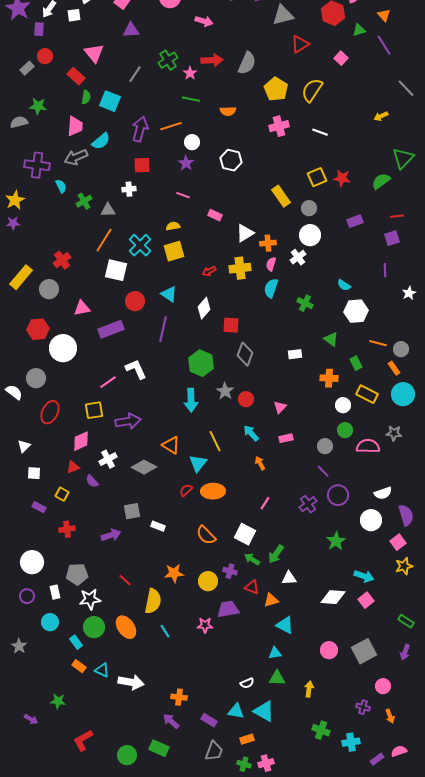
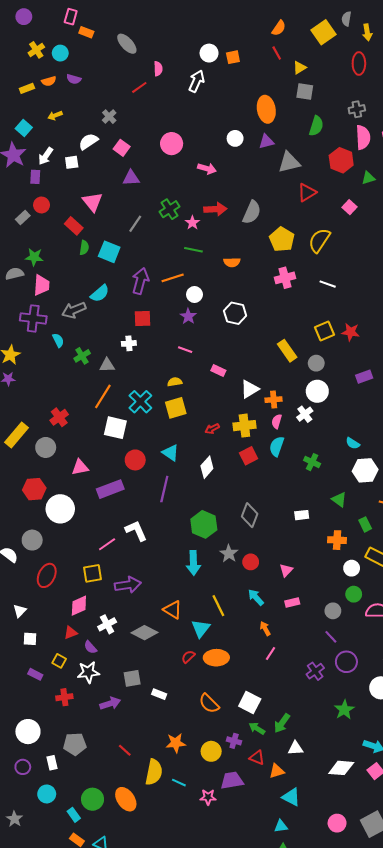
pink trapezoid: (75, 126) -> (42, 285), moved
red square: (231, 325) -> (249, 456), moved, turned -30
pink line: (265, 503) -> (270, 653), moved
white star: (90, 599) -> (88, 672), moved
cyan line: (165, 631) -> (179, 783), moved, turned -32

